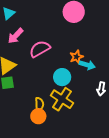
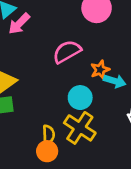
pink arrow: (16, 36) -> (19, 24), moved
pink semicircle: (40, 49) -> (67, 52), moved

